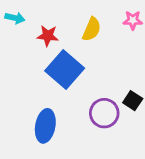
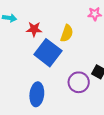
yellow semicircle: (92, 29) -> (67, 33), moved

